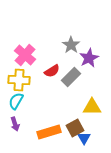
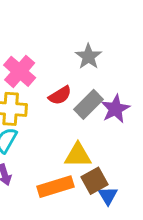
purple star: (89, 58) -> (115, 109), moved
yellow triangle: (92, 107) -> (78, 155), moved

